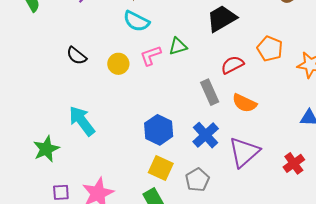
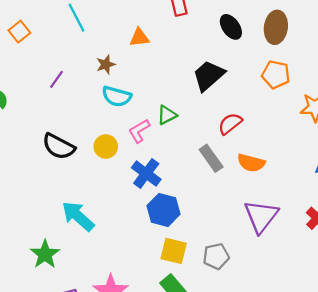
orange pentagon: (270, 49) -> (276, 75), moved
black semicircle: (77, 56) -> (59, 146), size x1.4
blue cross: (206, 135) -> (146, 173), moved
gray pentagon: (197, 180) -> (216, 256), turned 30

